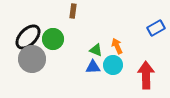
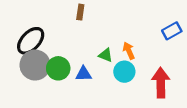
green circle: (53, 39) -> (58, 68), moved
blue triangle: (93, 67) -> (84, 74), moved

